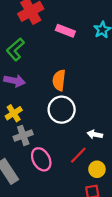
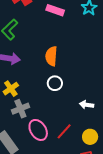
white circle: (62, 110) -> (55, 83), size x0.6
red line: (78, 155) -> (64, 131), moved

